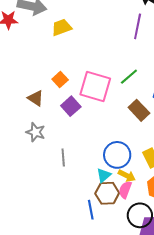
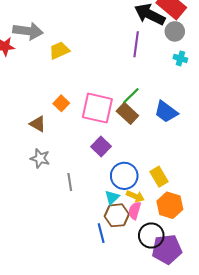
purple square: (71, 106) -> (101, 146), moved
brown rectangle: (139, 110) -> (127, 113), moved

